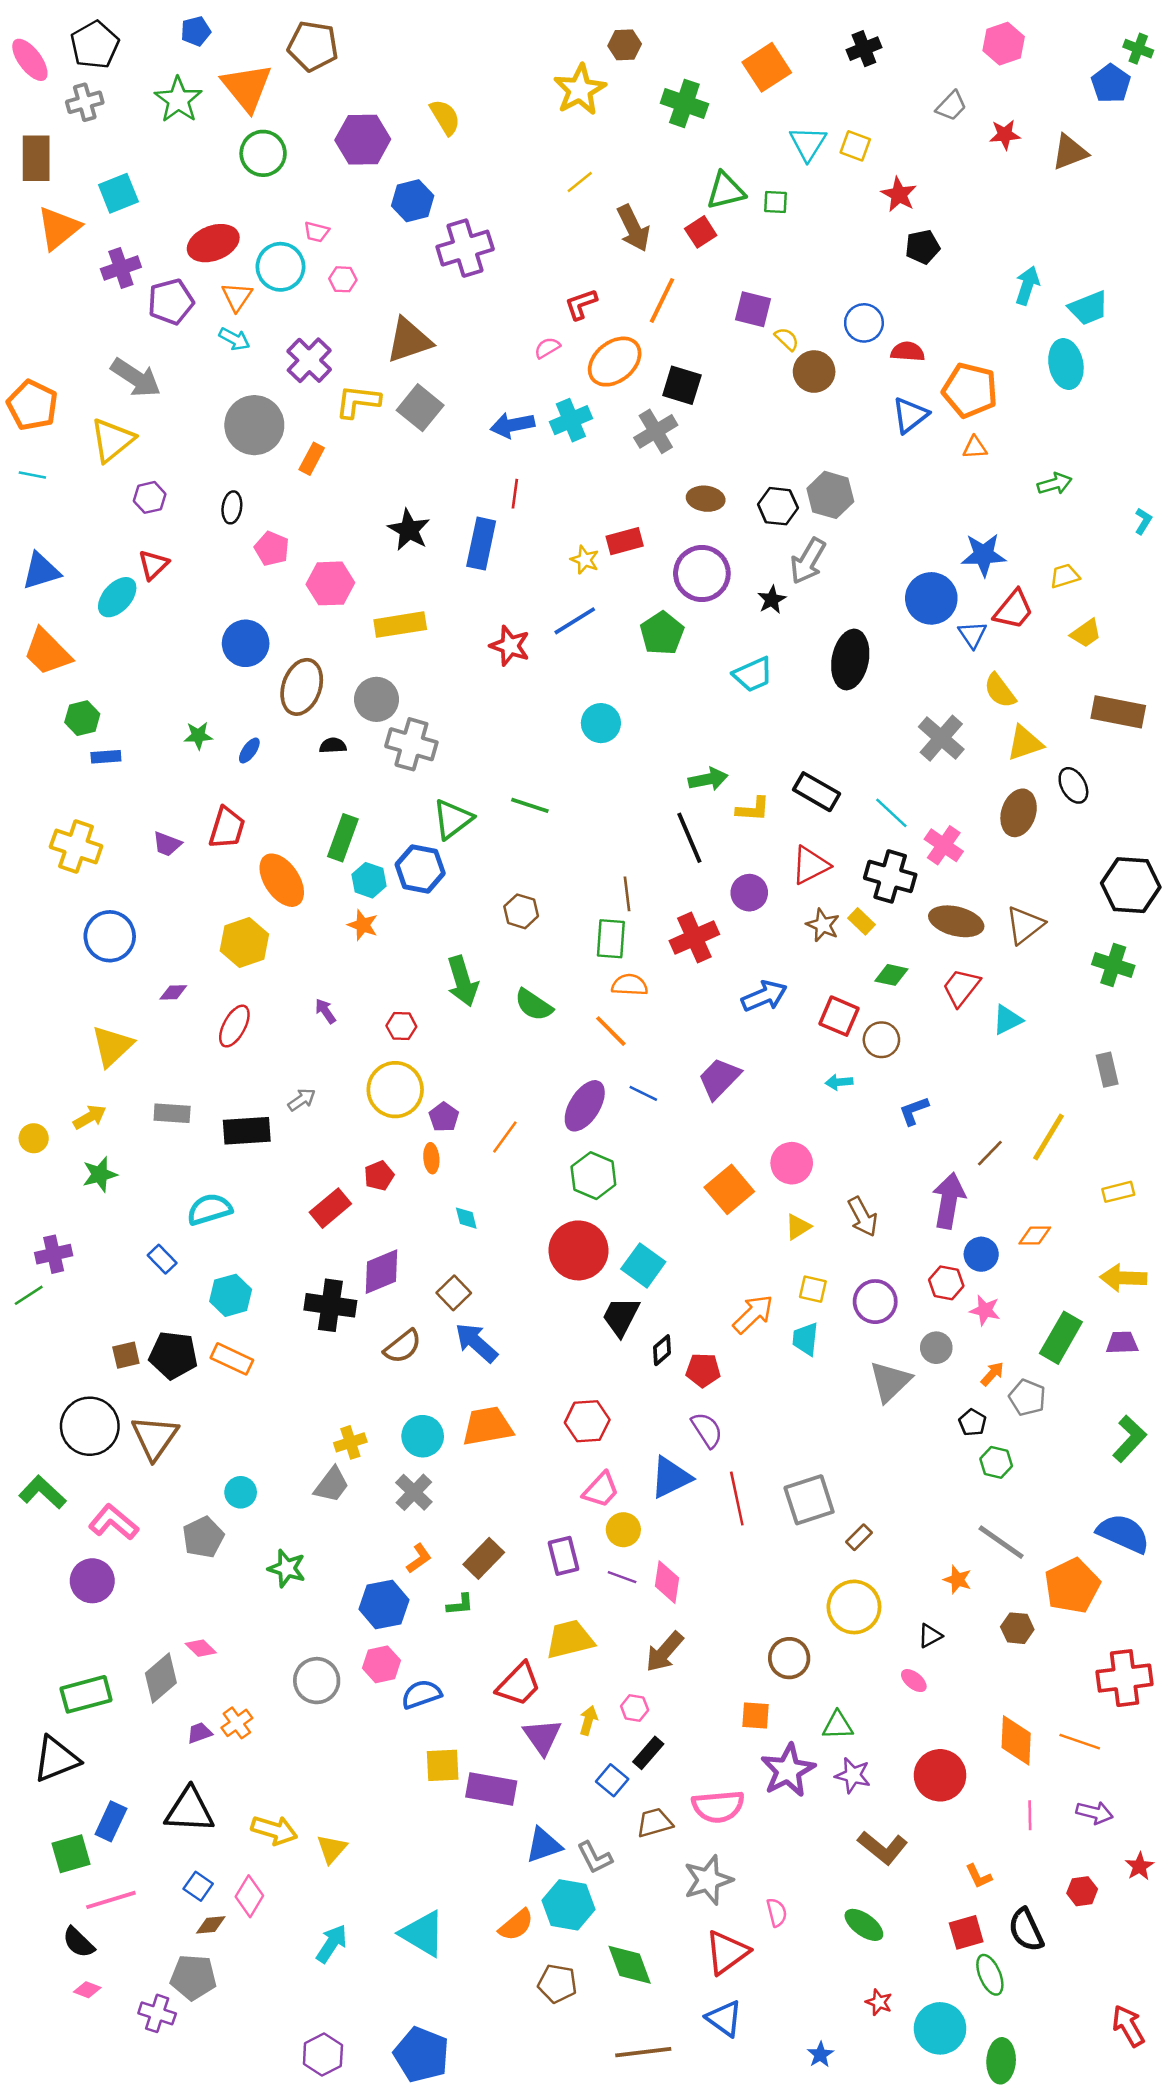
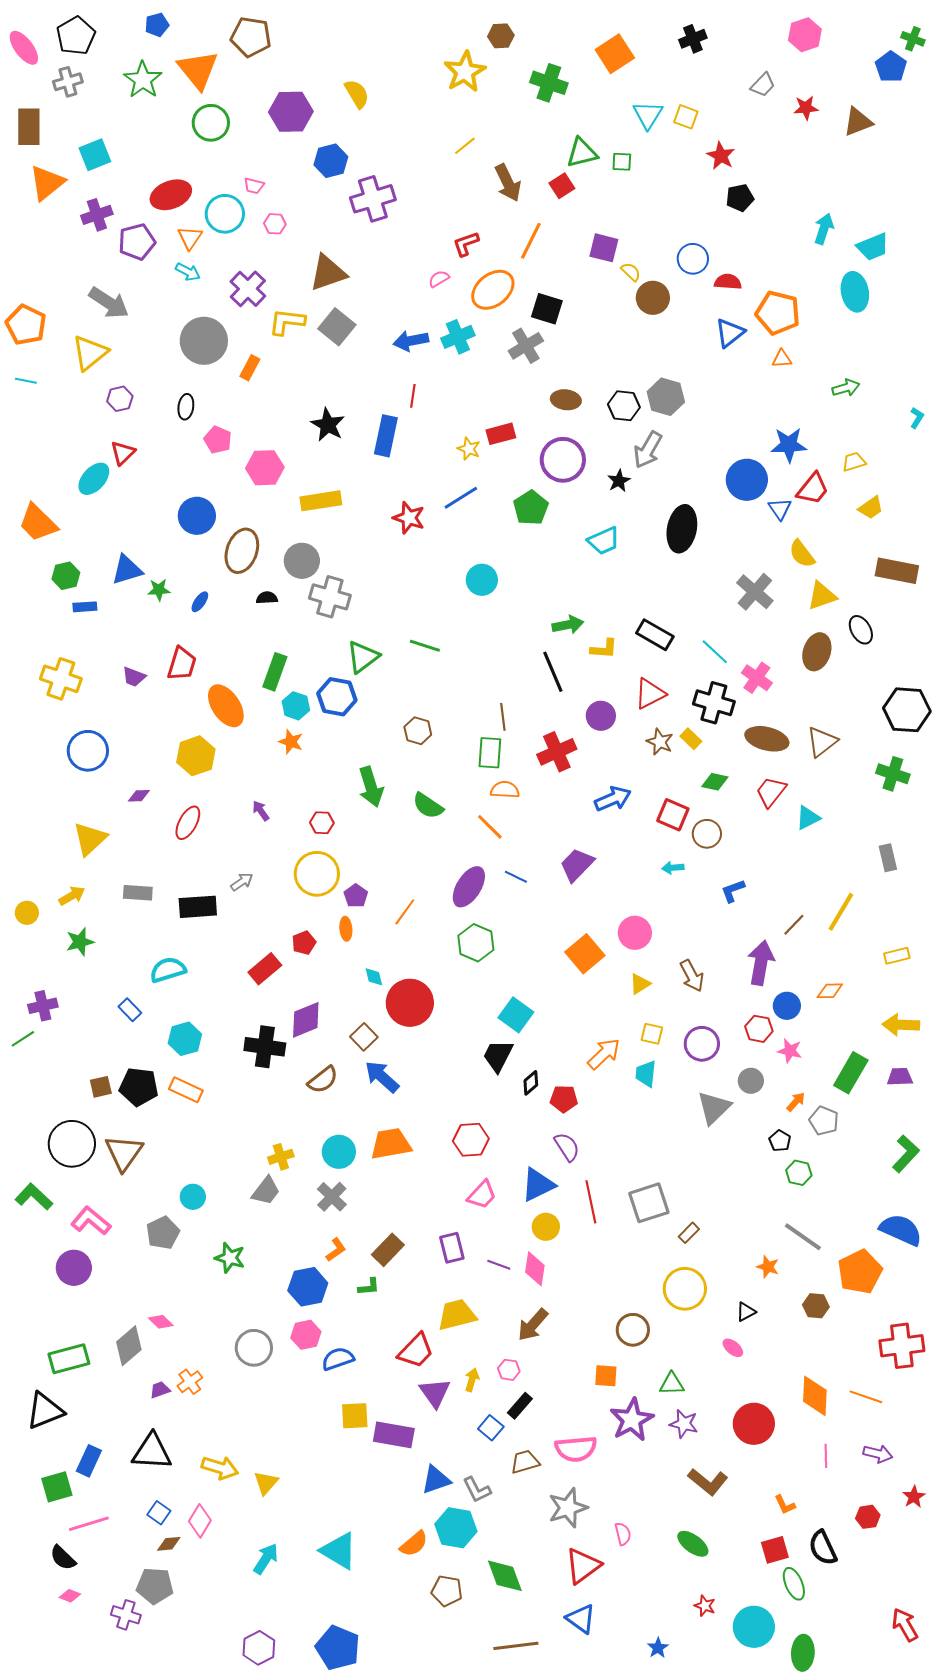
blue triangle: (41, 571) -> (127, 570), moved
red circle: (578, 1250) -> (410, 1003), moved
yellow circle: (623, 1530) -> (546, 1227), moved

